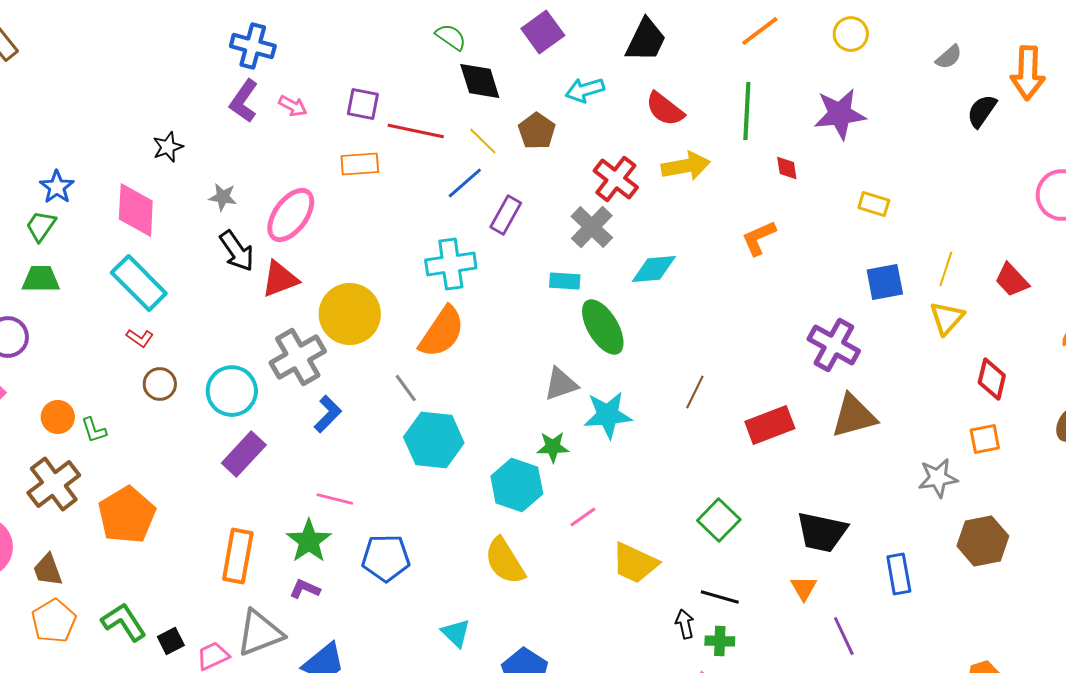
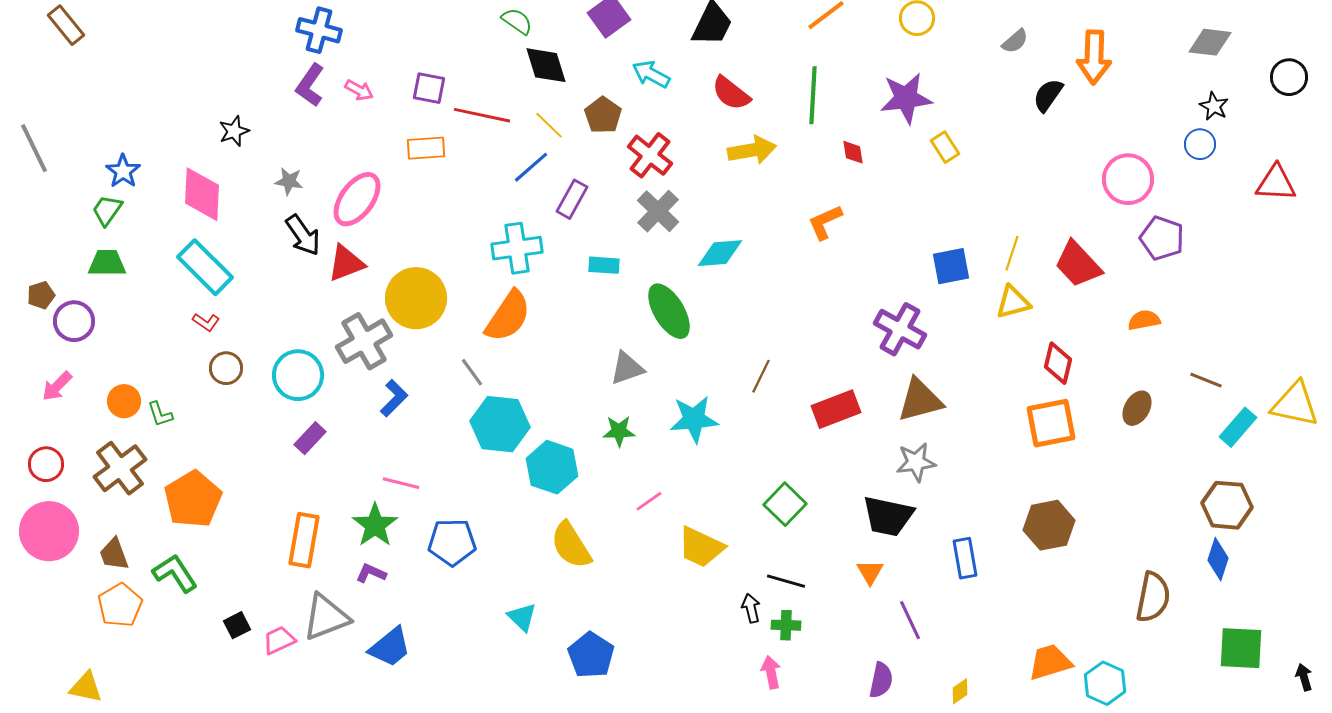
cyan arrow: (585, 90) -> (651, 74), turned 45
red cross: (616, 179) -> (650, 155), moved
yellow rectangle: (874, 204) -> (945, 147), moved, turned 40
red trapezoid: (1012, 280) -> (1078, 264), size x1.4
cyan rectangle: (565, 281) -> (604, 265), moved
yellow triangle: (947, 318) -> (1013, 302), turned 33
cyan star: (608, 415) -> (694, 419), moved
orange square: (985, 439) -> (1051, 423), size x1.6
purple rectangle: (244, 454) -> (310, 438), size x0.7
gray star: (938, 478) -> (916, 462), moved
cyan hexagon: (517, 485) -> (552, 467), moved
green L-shape: (124, 622) -> (175, 573), moved

